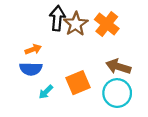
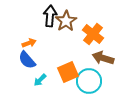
orange cross: (107, 24) -> (93, 34), moved
blue semicircle: (31, 69) -> (27, 60), turned 48
cyan circle: (117, 93) -> (89, 81), moved

